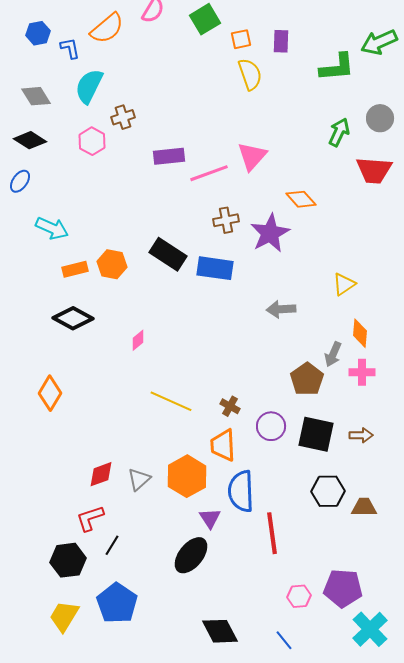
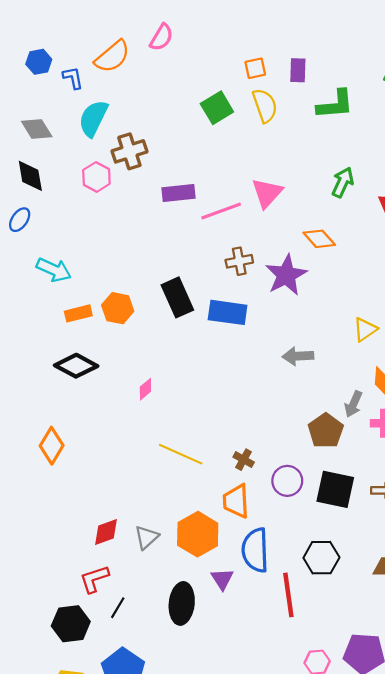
green square: (205, 19) -> (217, 108), moved
green L-shape: (337, 67) -> (335, 104), moved
brown cross: (123, 117) -> (129, 151), size x1.4
green arrow: (339, 132) -> (343, 182), moved
black diamond: (30, 140) -> (30, 176), turned 48
black rectangle: (168, 254) -> (177, 297), turned 33
black hexagon: (328, 491) -> (321, 558), moved
black ellipse: (191, 555) -> (182, 603), moved, turned -33

